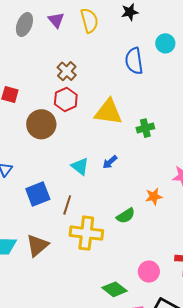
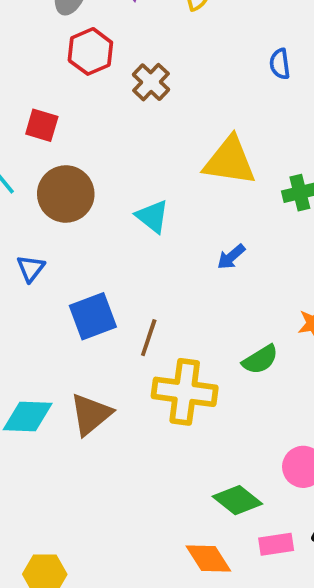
blue semicircle: (134, 61) -> (280, 64), size x0.6
red hexagon: (66, 99) -> (90, 51), moved
brown circle: (41, 124) -> (66, 194), moved
cyan triangle: (80, 166) -> (152, 216), moved

